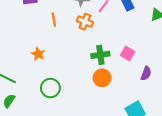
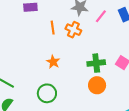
orange cross: (85, 22) -> (73, 30), moved
orange star: (38, 54) -> (53, 62), moved

